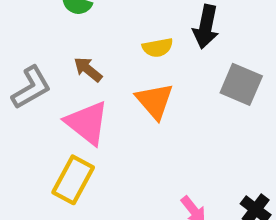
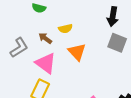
black arrow: (206, 27) -> (113, 17), moved
yellow semicircle: (158, 48) -> (65, 29), moved

